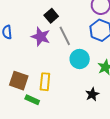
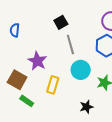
purple star: (41, 37) -> (37, 61), moved
yellow rectangle: (45, 82) -> (53, 85), moved

